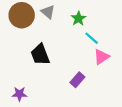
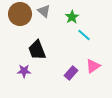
pink triangle: (101, 57) -> (93, 66), moved
purple star: (19, 94) -> (24, 71), moved

